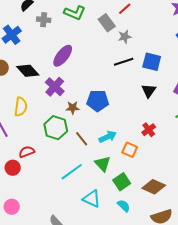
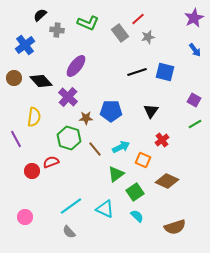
gray star: (125, 37) -> (148, 37), moved
black triangle: (149, 91) -> (151, 111), moved
red semicircle: (27, 152) -> (51, 162), moved
green triangle: (103, 164) -> (116, 174), turned 36
red circle: (13, 168) -> (32, 171), moved
cyan line: (72, 172) -> (71, 206), moved
brown diamond: (154, 187) -> (167, 181), moved

